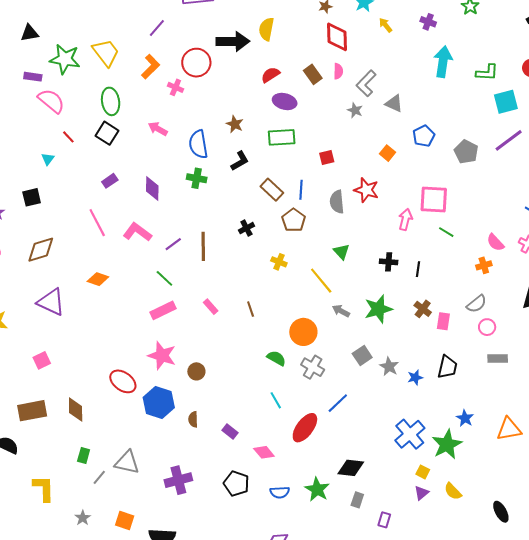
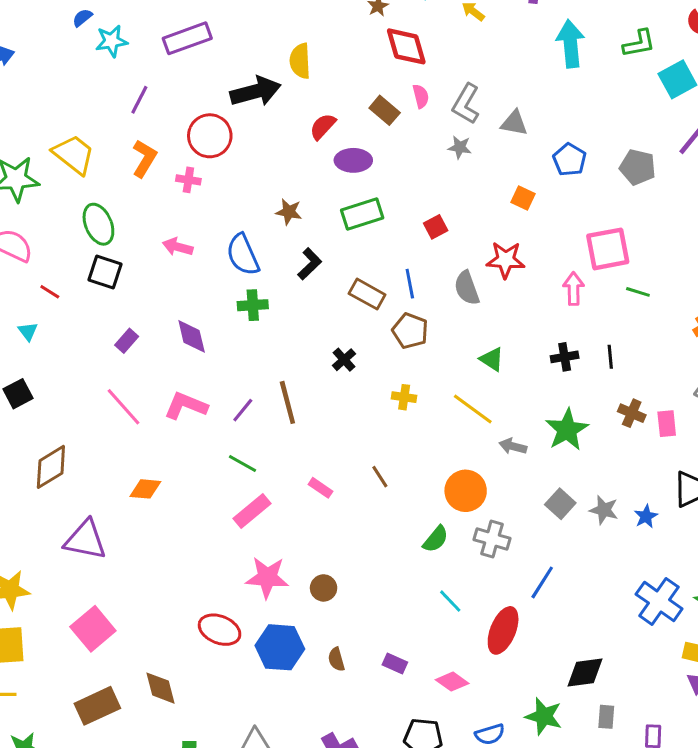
green semicircle: (276, 358) -> (436, 539), turned 114
pink square: (42, 360) -> (93, 629), size x1.6

